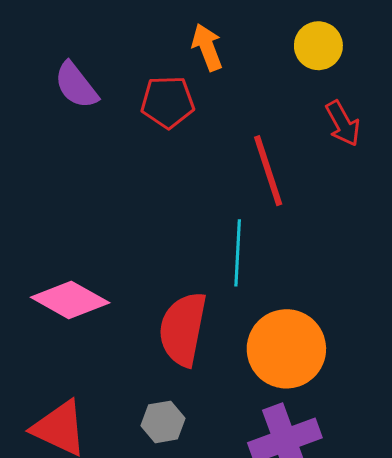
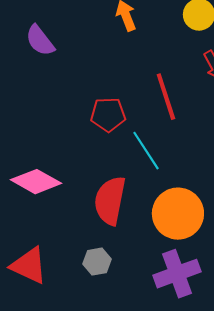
red pentagon: (168, 102) -> (108, 115), moved
cyan line: (238, 253) -> (146, 151), turned -36

